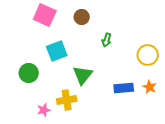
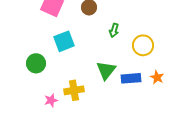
yellow circle: (148, 55) -> (143, 45), moved
green triangle: (83, 75) -> (106, 70), moved

